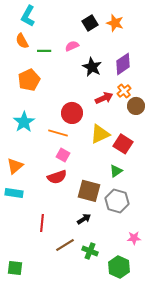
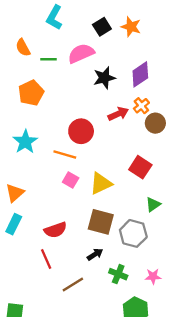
cyan L-shape: (28, 16) -> (54, 17), moved
pink semicircle: (72, 46) -> (81, 53), size x1.6
black star: (92, 67) -> (104, 78), turned 30
yellow triangle: (100, 134) -> (101, 184), moved
green triangle: (116, 171) -> (153, 204), moved
red semicircle: (57, 177) -> (55, 230), moved
cyan rectangle: (14, 193) -> (14, 224), turned -72
red line: (42, 223) -> (46, 259), turned -30
green cross: (90, 251) -> (118, 274), moved

